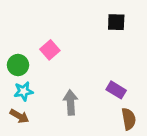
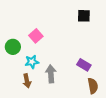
cyan star: (24, 91) -> (32, 62), moved
brown arrow: (19, 116) -> (27, 81), moved, turned 48

